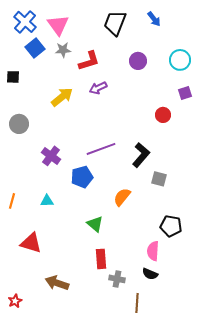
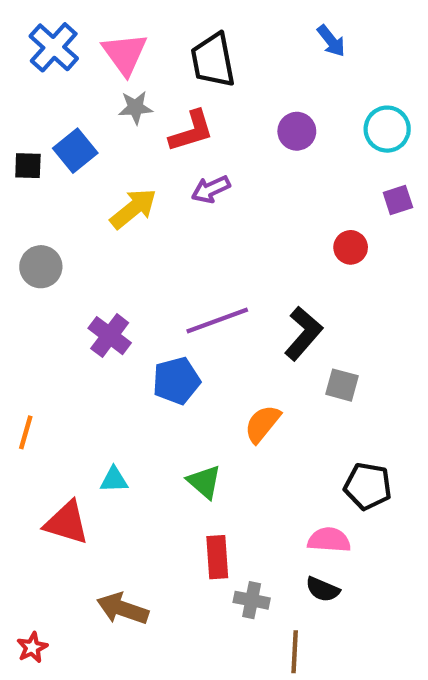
black trapezoid: (115, 23) -> (213, 60), moved, turned -32
blue square: (35, 48) -> (75, 151), moved
cyan triangle: (47, 201) -> (114, 480), moved
pink semicircle: (153, 251) -> (329, 540), turned 90

